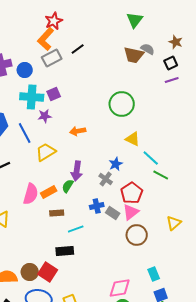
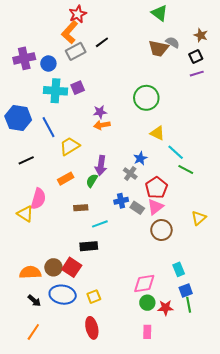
green triangle: (135, 20) -> (159, 13), turned -30
purple star: (45, 116) -> (100, 112), moved
orange rectangle: (49, 192) -> (66, 179), moved
pink semicircle: (31, 194) -> (38, 199), moved

